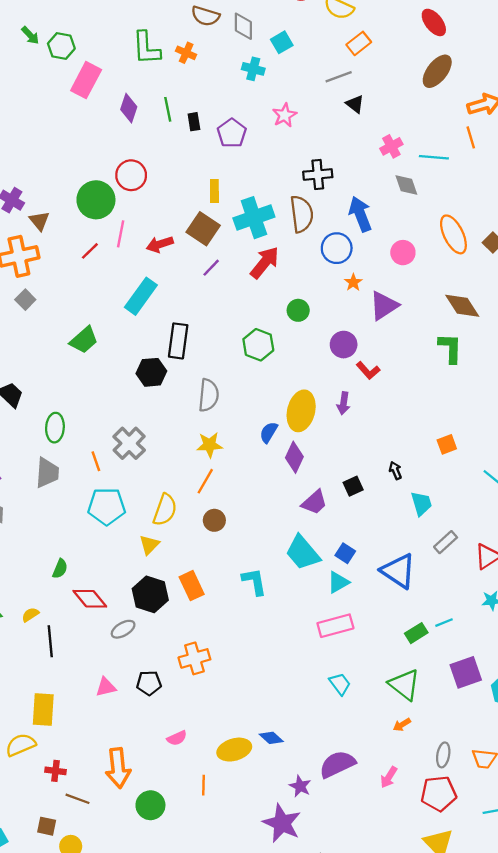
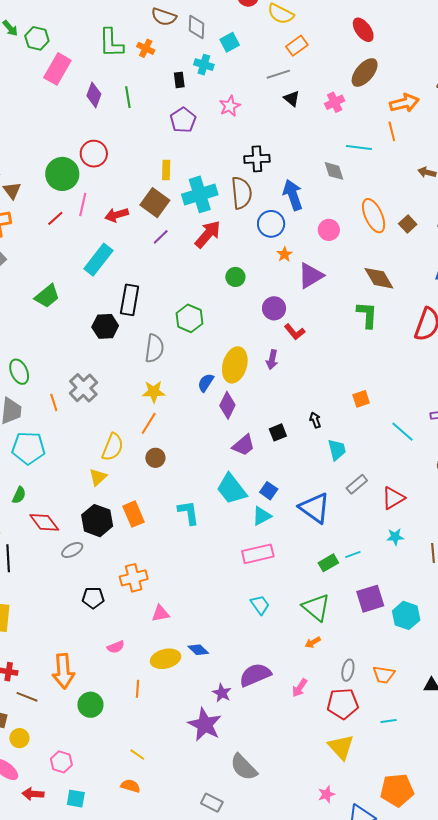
black rectangle: (194, 122) -> (179, 80), moved
pink cross: (391, 146) -> (335, 102), moved
green hexagon: (258, 345) -> (189, 318), moved
green ellipse: (55, 428) -> (19, 372), turned -30
cyan pentagon: (107, 506) -> (28, 448), moved
pink triangle: (106, 687) -> (160, 613), moved

